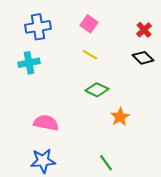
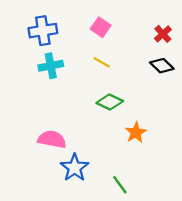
cyan cross: (29, 63) -> (51, 66), moved
blue star: (43, 161) -> (75, 168), moved, turned -30

